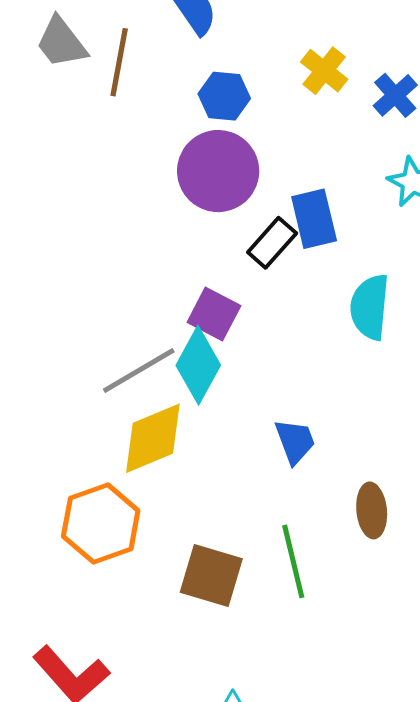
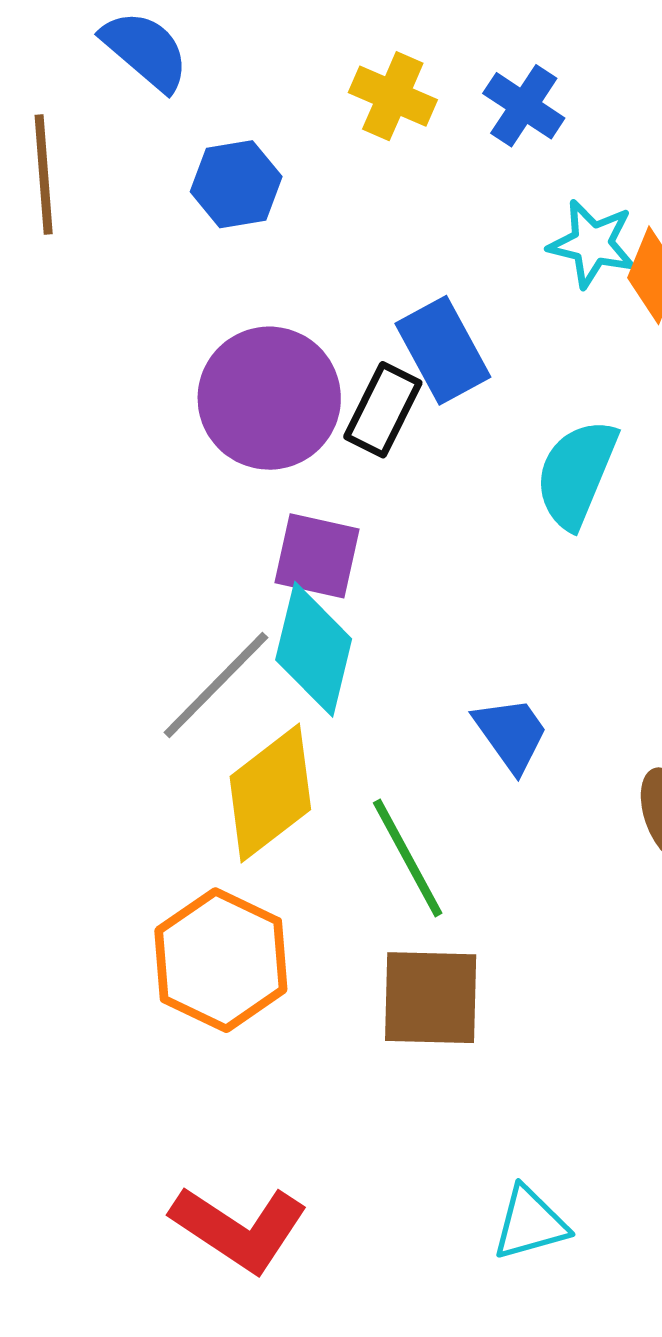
purple circle: (218, 171) -> (269, 398), moved
cyan semicircle: (370, 307) -> (576, 474), turned 32
green line: (293, 561) -> (408, 858), moved

